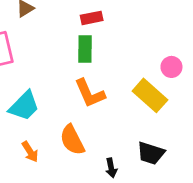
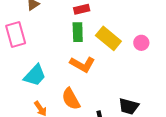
orange L-shape: (90, 93) -> (82, 64), turned -35
yellow rectangle: (150, 95) -> (108, 38), moved

